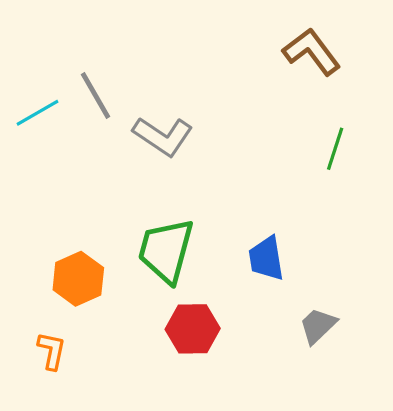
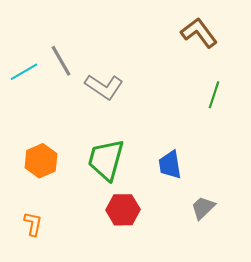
orange hexagon: (78, 279) -> (41, 161), moved

